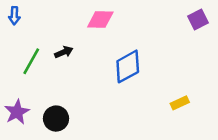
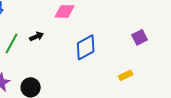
purple square: (198, 20) -> (140, 37), moved

